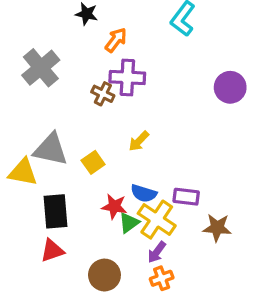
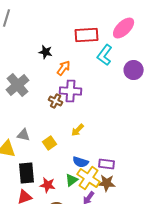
purple circle: (230, 87) -> (134, 70), moved
gray triangle: (51, 149) -> (24, 135), size x0.6
red star: (114, 206) -> (48, 185), moved
brown star: (217, 228) -> (107, 183), moved

